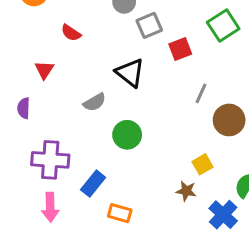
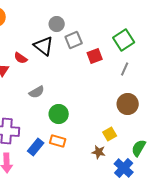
red semicircle: (71, 33) -> (21, 58), moved
black triangle: (130, 73) -> (44, 46), moved
gray line: (201, 93) -> (125, 69), moved
orange rectangle: (120, 213) -> (58, 141), moved

